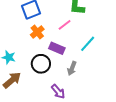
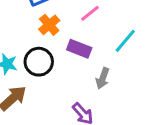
black circle: (41, 64) -> (39, 62), moved

